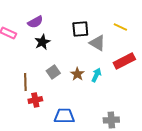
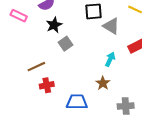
gray square: (53, 72) -> (65, 44), moved
brown star: (77, 74) -> (103, 83), moved
brown line: (25, 82) -> (36, 67), turned 66

